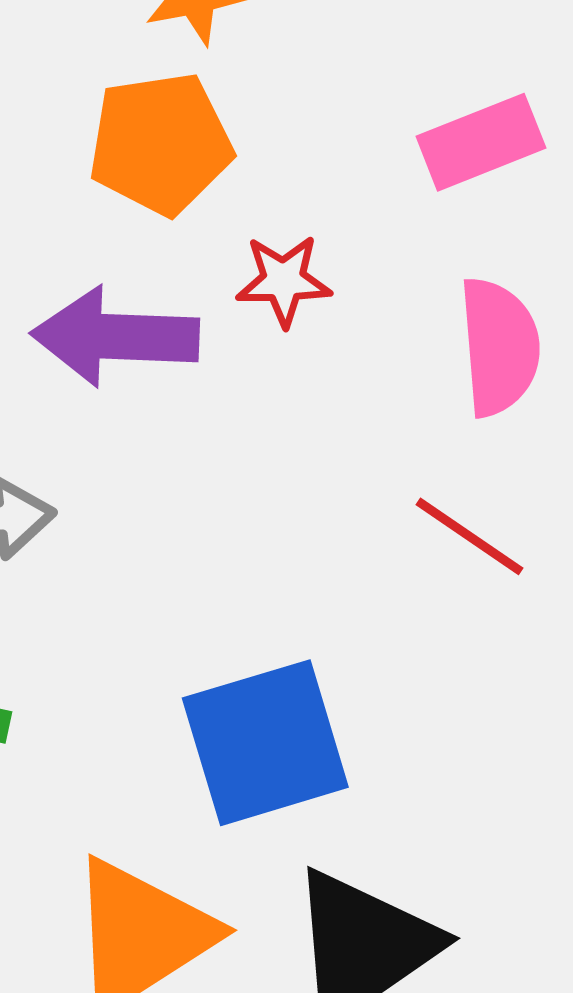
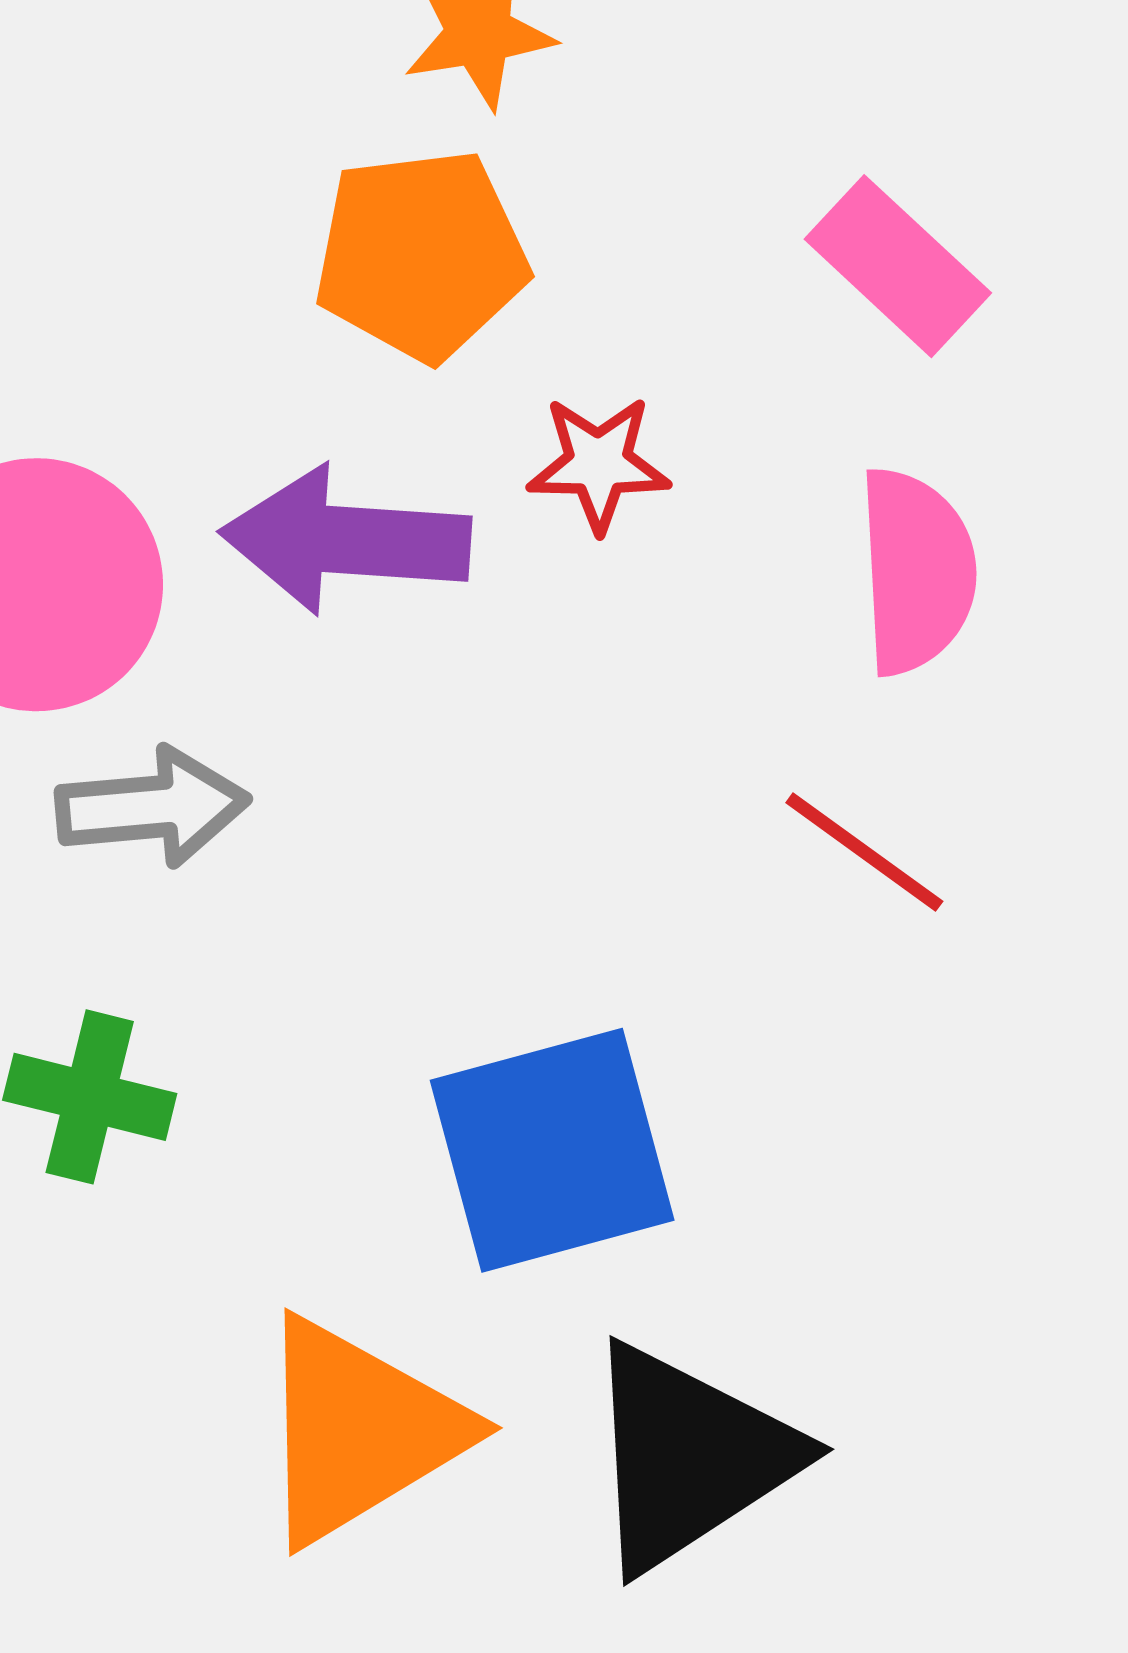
pink rectangle: (481, 142) -> (898, 266), turned 63

